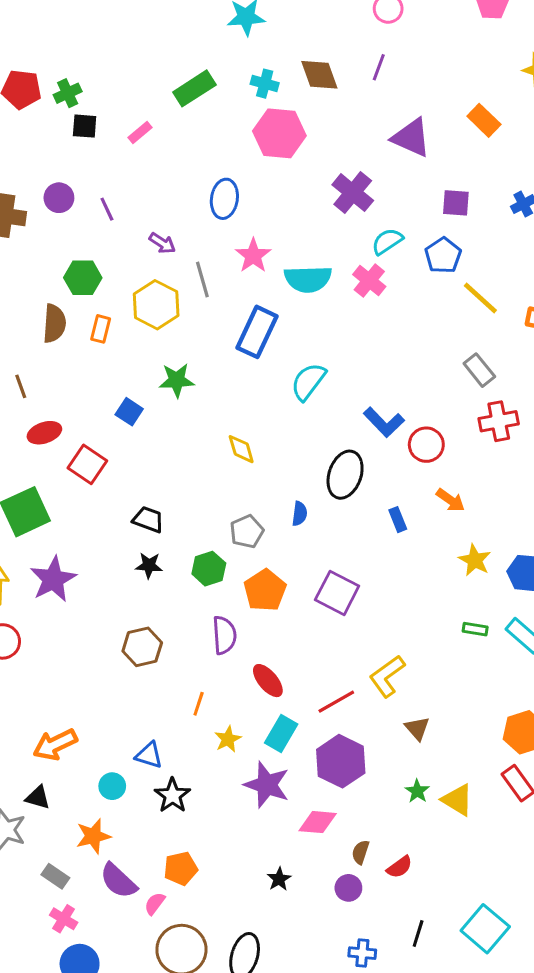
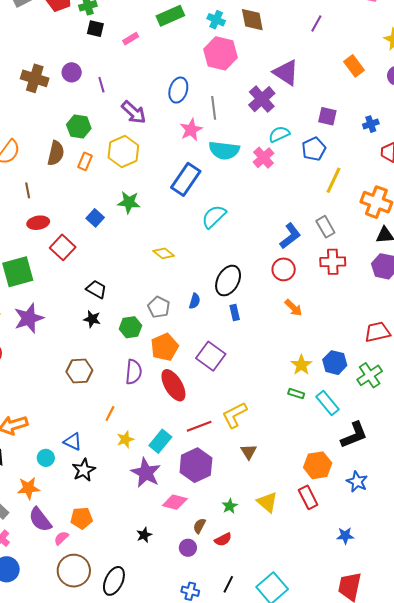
purple line: (379, 67) -> (316, 24), moved
purple triangle: (411, 138) -> (286, 73), moved
purple arrow: (162, 243) -> (134, 112), size x1.5
gray line: (202, 280) -> (214, 108), moved
yellow line: (480, 298) -> (333, 180), turned 64
blue L-shape: (384, 422) -> (290, 236), moved, turned -92
yellow diamond: (241, 449) -> (164, 253), turned -45
blue rectangle: (398, 520) -> (235, 312), moved
gray pentagon: (247, 532) -> (159, 307), turned -30
yellow star: (475, 560) -> (301, 365), moved
red ellipse: (268, 681) -> (173, 385), moved, size x1.4
green star: (417, 791) -> (230, 506), moved

